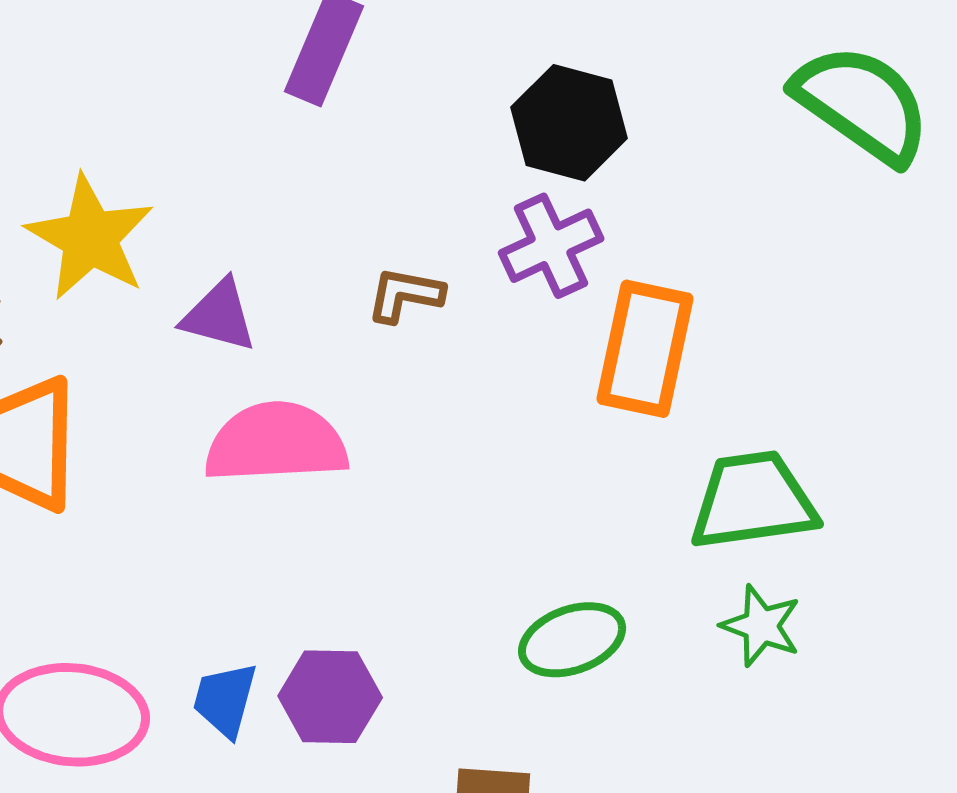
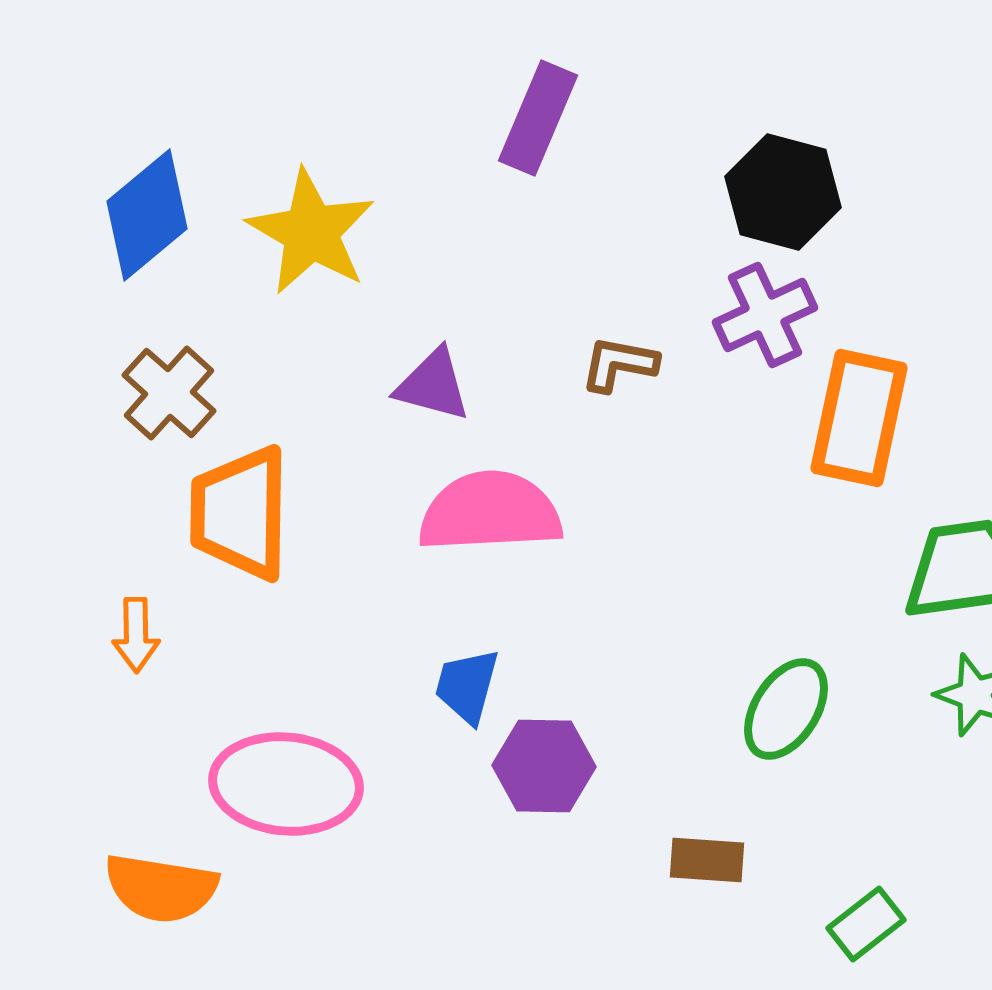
yellow star: (90, 238) -> (311, 232), moved
green ellipse: (572, 640) -> (786, 709), turned -38
blue trapezoid: (225, 700) -> (467, 686), moved

